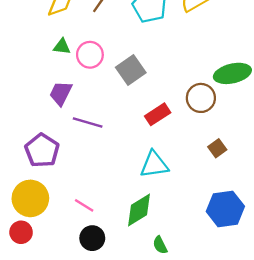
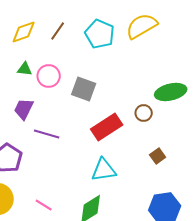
gray square: (131, 70) -> (84, 89), turned -35
brown circle: (201, 98) -> (144, 113), size x0.7
red rectangle: (158, 114) -> (107, 127), size x1.4

